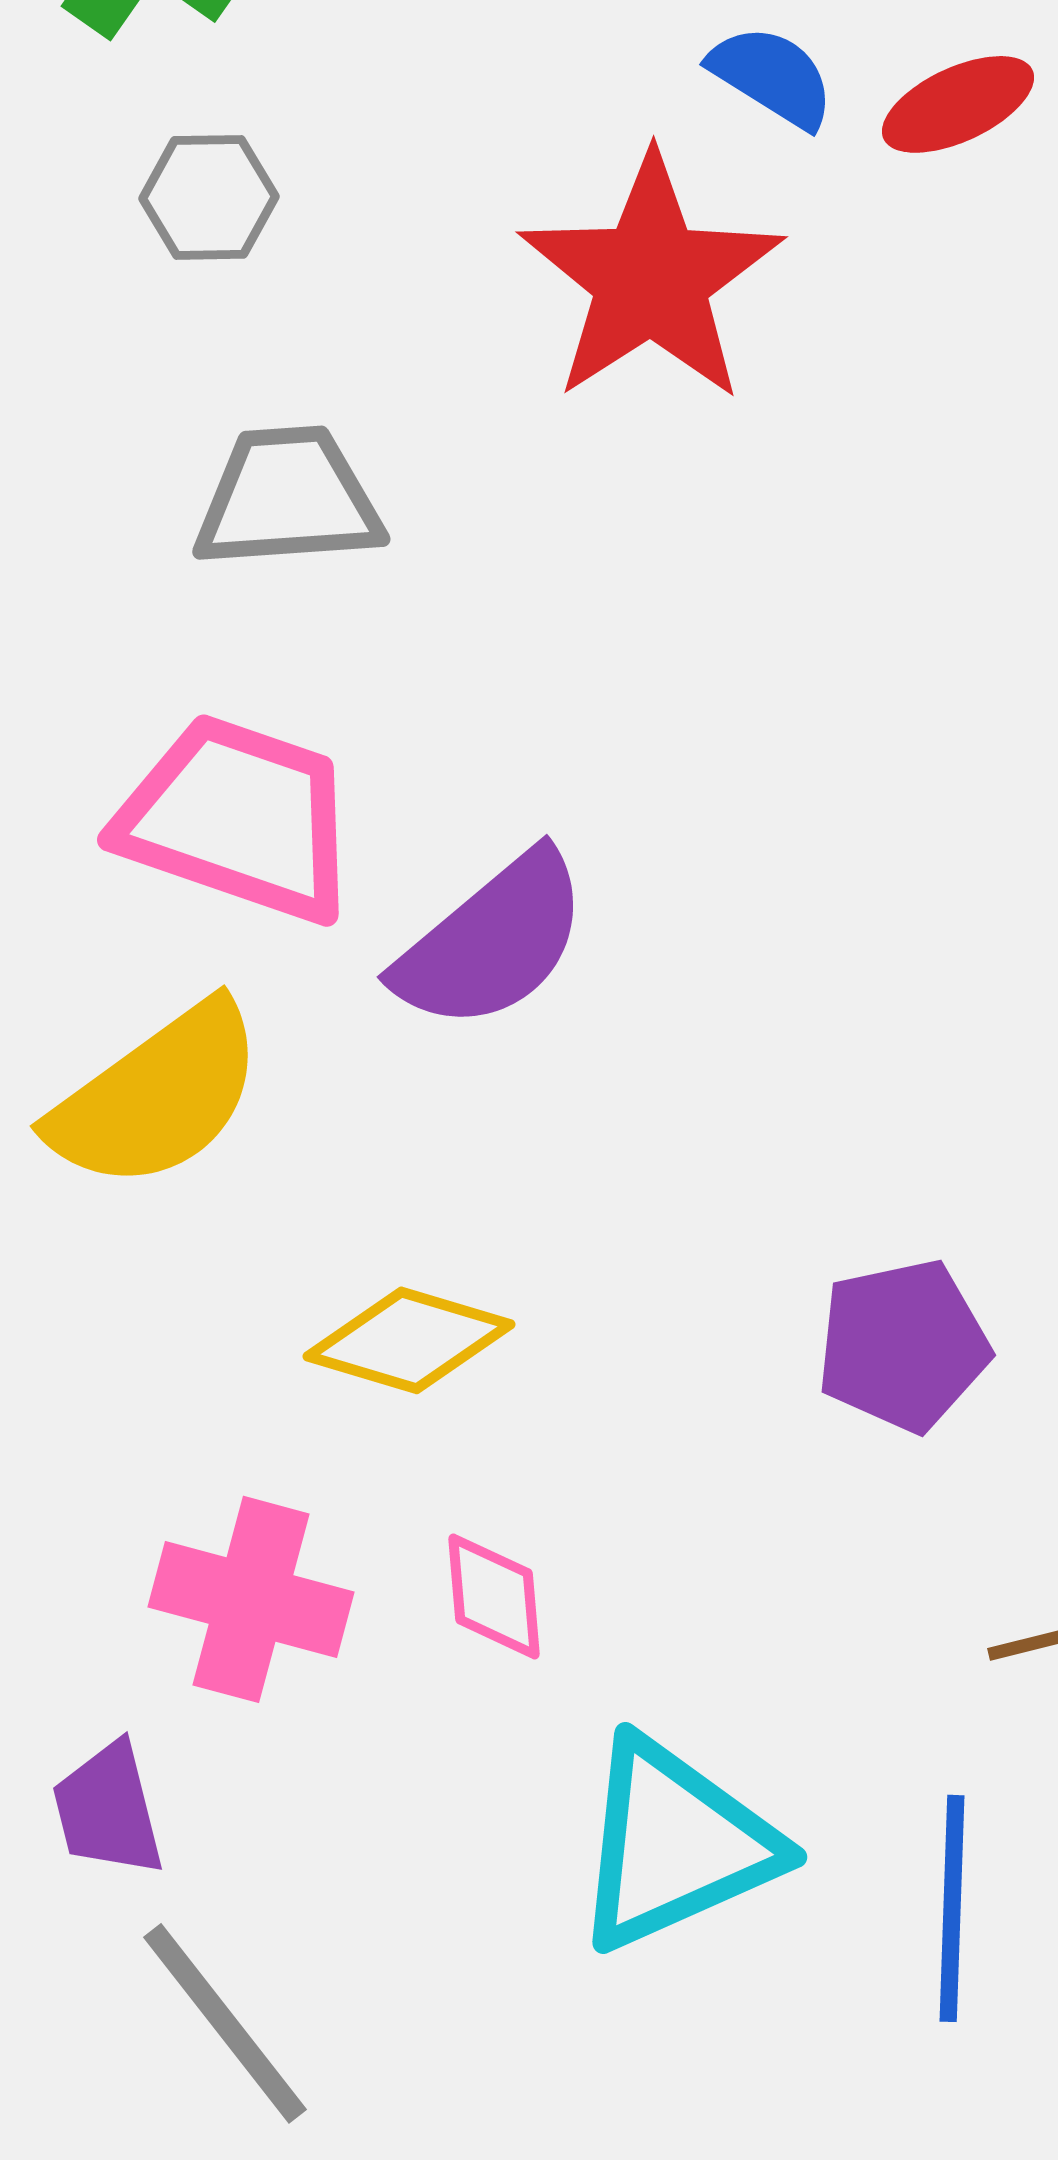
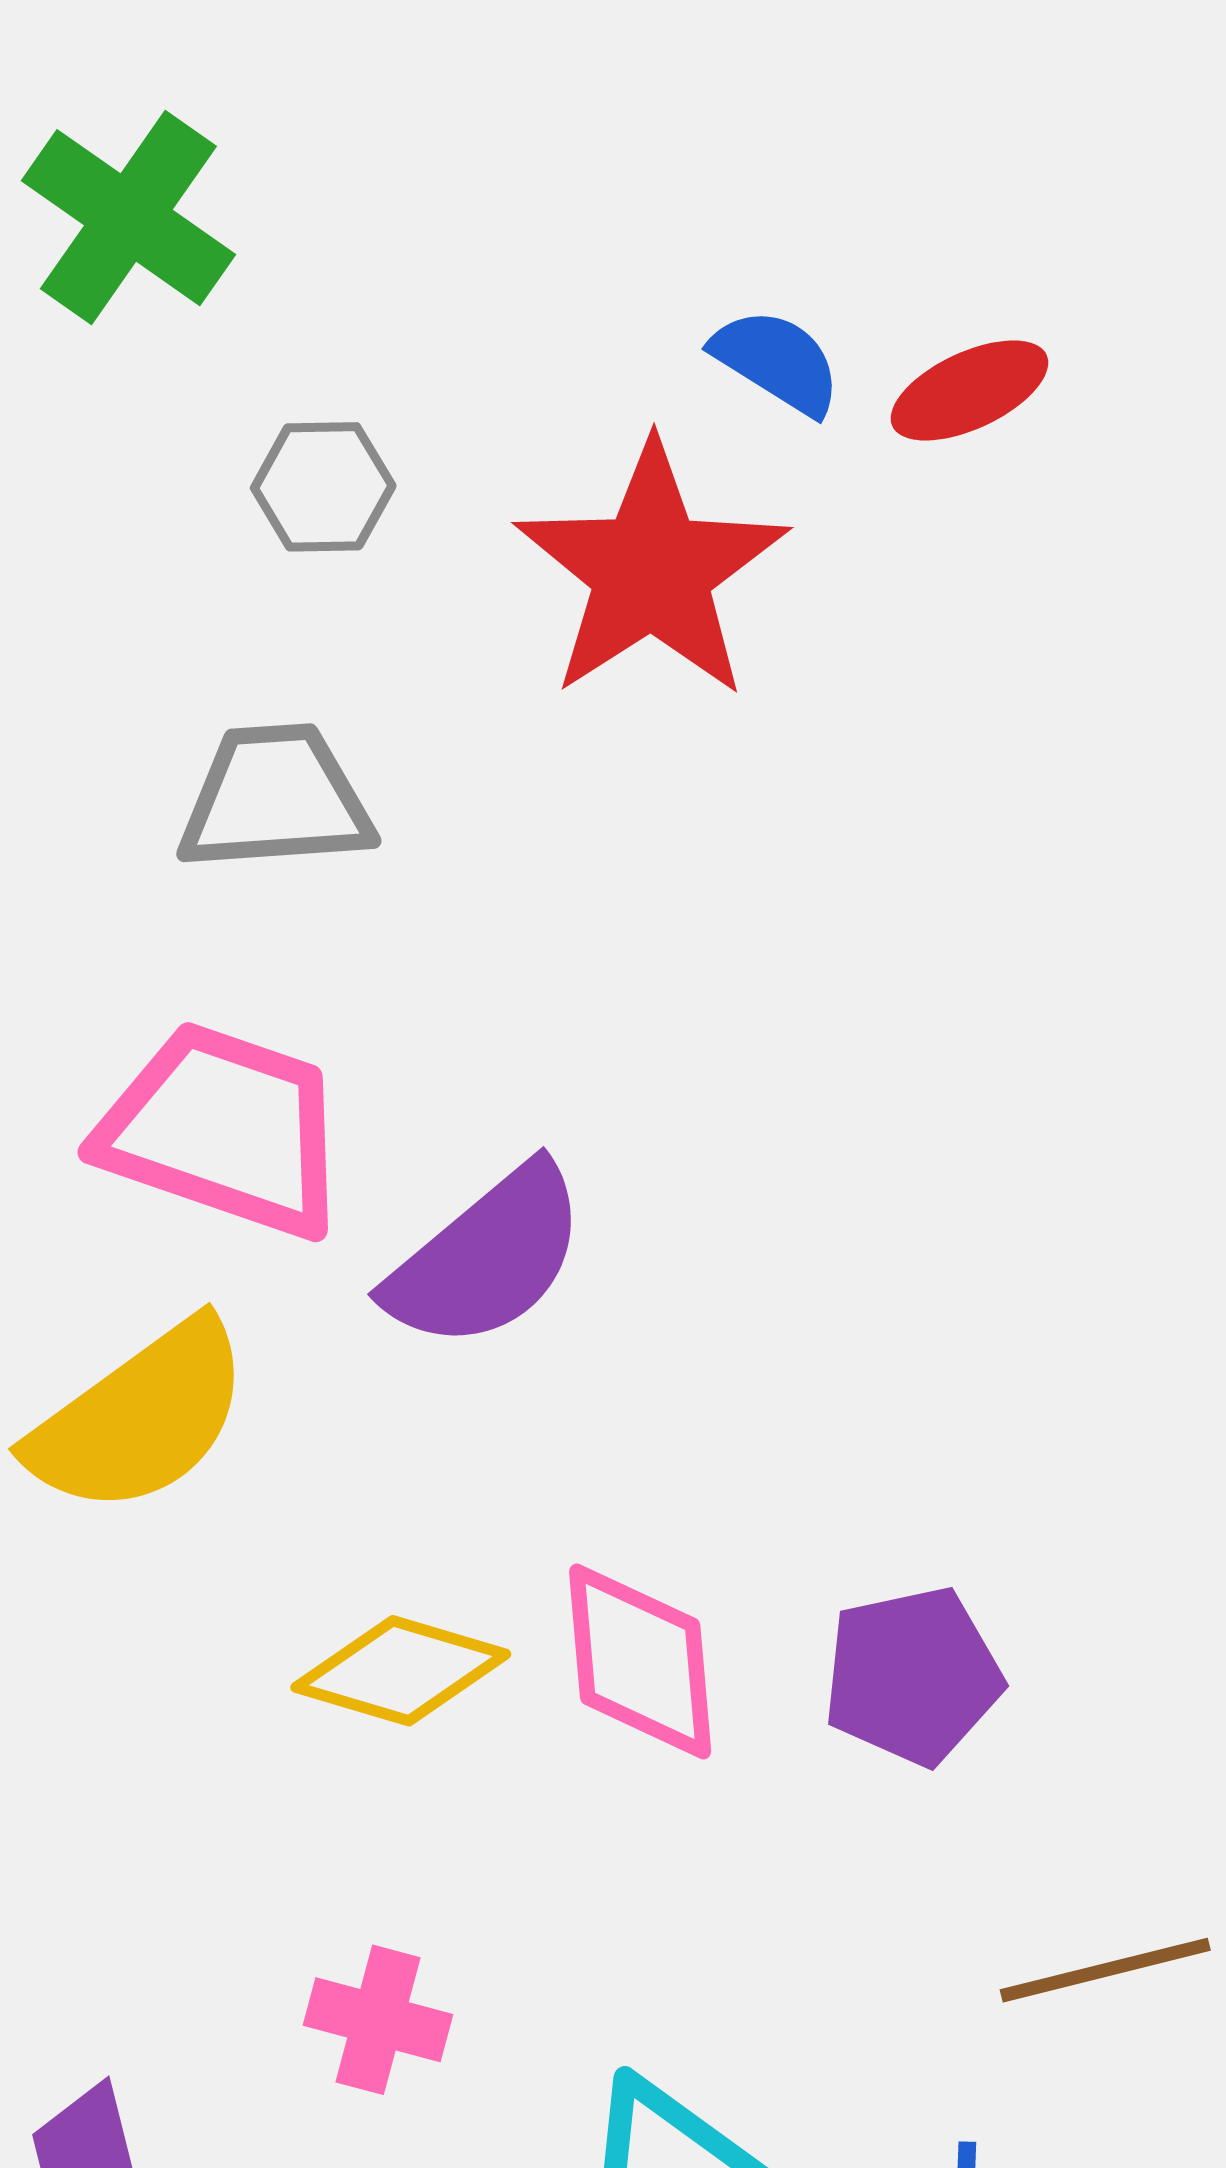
gray hexagon: (209, 197) -> (323, 487), moved
pink diamond: (494, 1596) -> (640, 1661), moved, size x1.5
pink cross: (251, 1599) -> (378, 2020), moved, size x0.7

